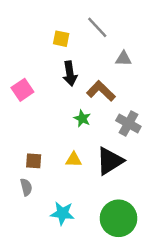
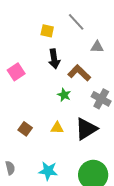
brown square: (34, 161) -> (25, 129), turned 32
gray semicircle: (26, 187) -> (10, 168), moved

